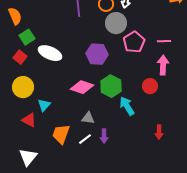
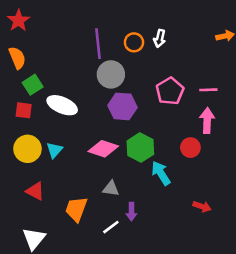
gray circle: (116, 23) -> (111, 74), moved
red square: (20, 57) -> (24, 110), turned -32
cyan triangle: (44, 105) -> (54, 150), moved
red arrow: (159, 132) -> (202, 207), turned -72
white line: (85, 139) -> (111, 227), moved

